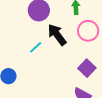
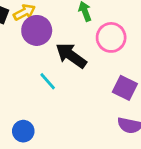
cyan line: (36, 47) -> (48, 81), turned -72

